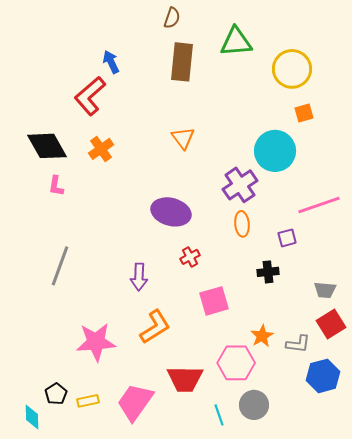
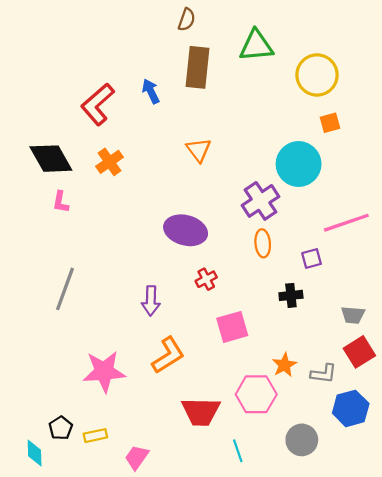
blue arrow: (111, 62) -> (151, 91), moved
pink trapezoid: (135, 402) -> (137, 457), moved, size x0.6
gray circle: (254, 405) -> (302, 440), moved

